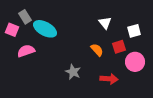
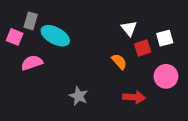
gray rectangle: (25, 17) -> (31, 21), turned 48
red square: (119, 47) -> (143, 48), moved
gray star: (73, 72) -> (79, 96), moved

